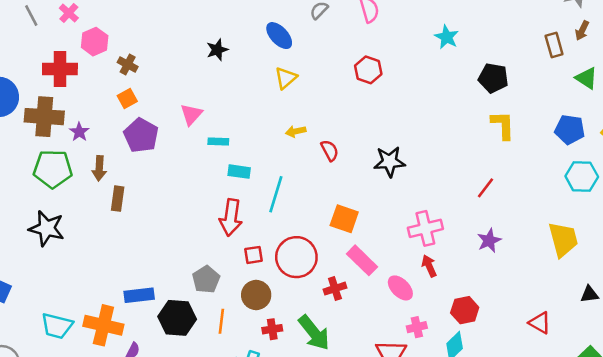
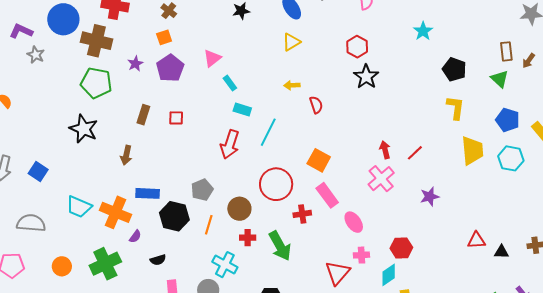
brown arrow: (582, 31) -> (529, 61), moved
green triangle: (586, 78) -> (500, 79), moved
purple star: (79, 132) -> (135, 64), moved
cyan rectangle: (218, 142) -> (230, 83), turned 42
black star: (389, 162) -> (366, 77), moved, turned 30
brown arrow: (99, 168) -> (126, 155), moved
red line: (486, 188) -> (415, 153), moved
pink cross: (425, 228) -> (381, 179), turned -36
yellow trapezoid: (563, 239) -> (472, 151), moved
red square: (253, 255) -> (176, 118), moved
red arrow: (429, 266) -> (385, 150), moved
red triangle: (540, 323) -> (476, 240), moved, turned -42

